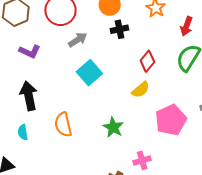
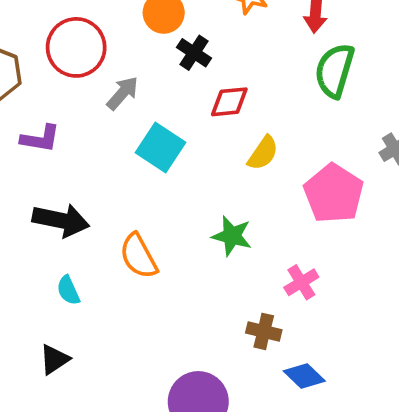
black cross: (119, 29) -> (194, 53), turned -30
red diamond: (147, 61) -> (229, 102), moved, turned 60
black arrow: (29, 96) -> (61, 220), turned 128

